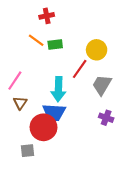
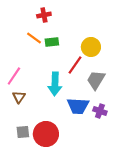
blue trapezoid: (54, 112) -> (78, 106), moved
red circle: (43, 127) -> (46, 134), moved
gray square: (28, 151) -> (23, 132), moved

